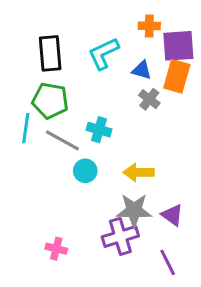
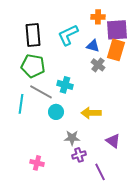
cyan line: (26, 128) -> (21, 104), moved
gray star: (134, 211) -> (72, 138), moved, size x0.7
purple cross: (120, 236) -> (79, 155), size x0.6
purple line: (168, 262) -> (100, 172), moved

